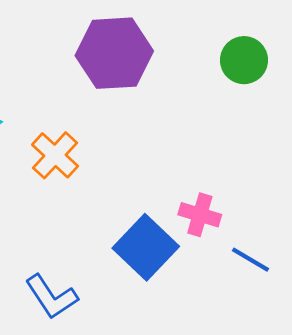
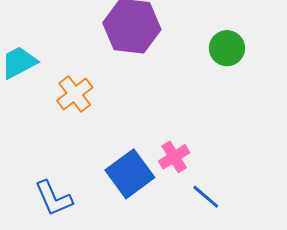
pink cross: (200, 215) -> (174, 157), turned 32

